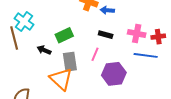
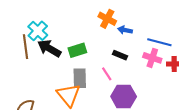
black arrow: (44, 50) -> (49, 48), moved, size x1.6
pink line: (95, 54) -> (107, 74), turned -64
blue line: (146, 55) -> (159, 42), moved

